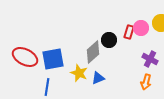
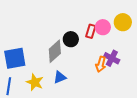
yellow star: (79, 73) -> (35, 82), moved
orange arrow: (146, 82) -> (101, 64), moved

